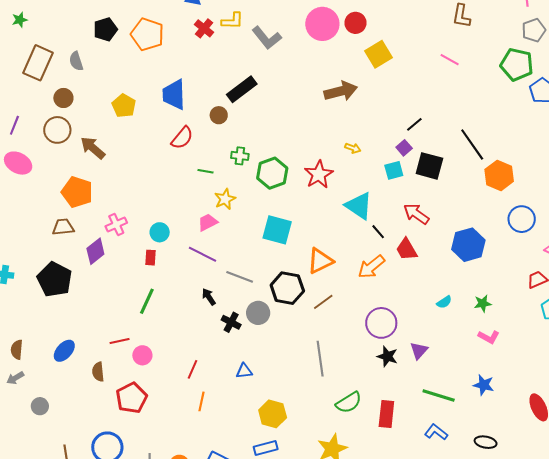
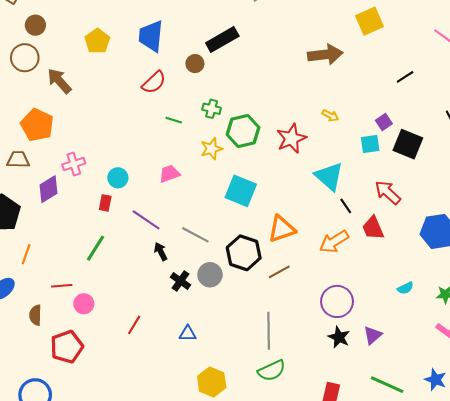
black line: (414, 124) -> (405, 77), moved
yellow star: (225, 199) -> (211, 149), moved
purple line: (203, 254) -> (146, 220), moved
orange line: (201, 401) -> (26, 254), moved
green semicircle: (349, 403) -> (272, 371), moved

